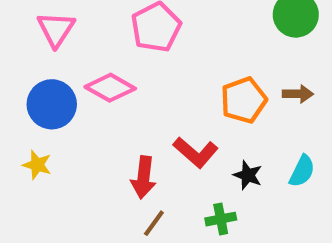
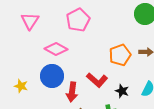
blue circle: (52, 104) -> (52, 76), moved

